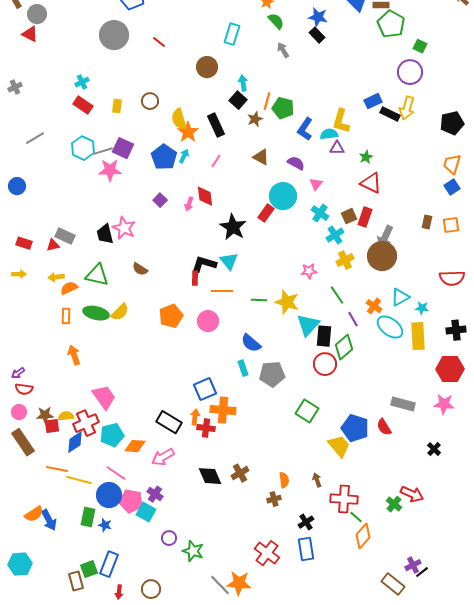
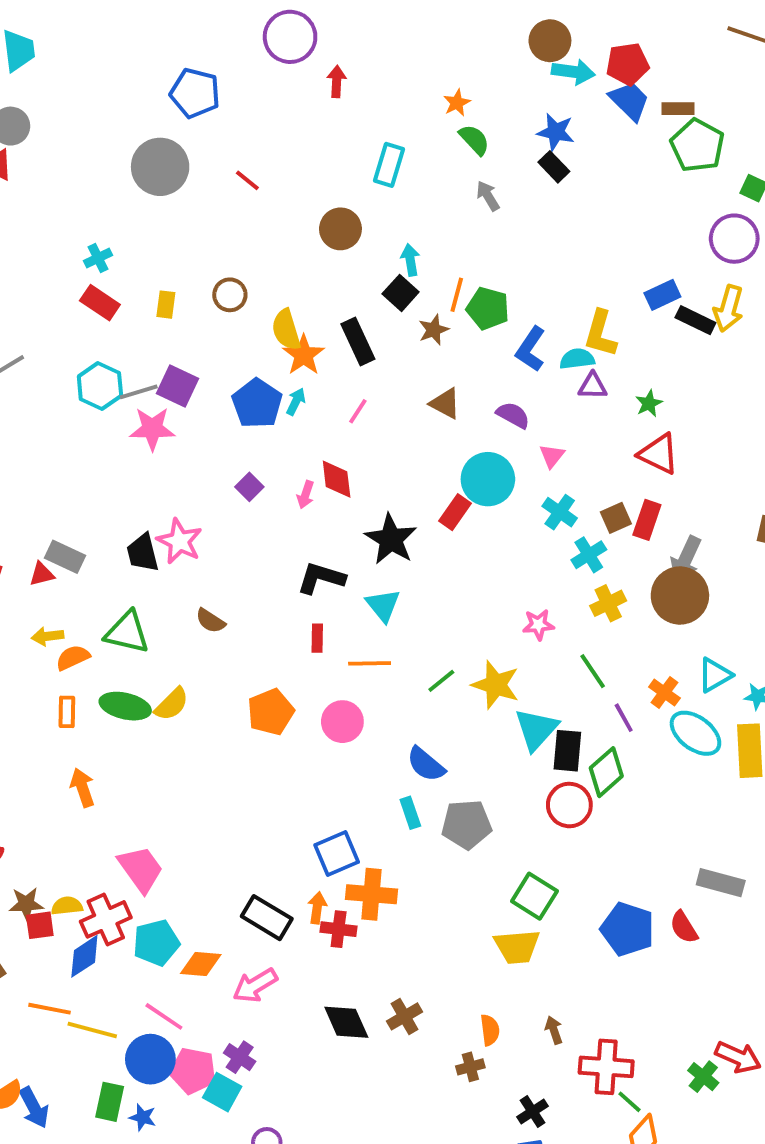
black L-shape: (204, 264) -> (321, 578), moved
green line: (259, 300) -> (441, 681), turned -42
yellow trapezoid: (339, 446) -> (517, 947), moved, turned 125

